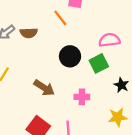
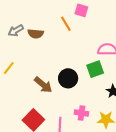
black circle: (70, 56) -> (68, 78), moved
pink cross: (82, 97) -> (81, 113), moved

